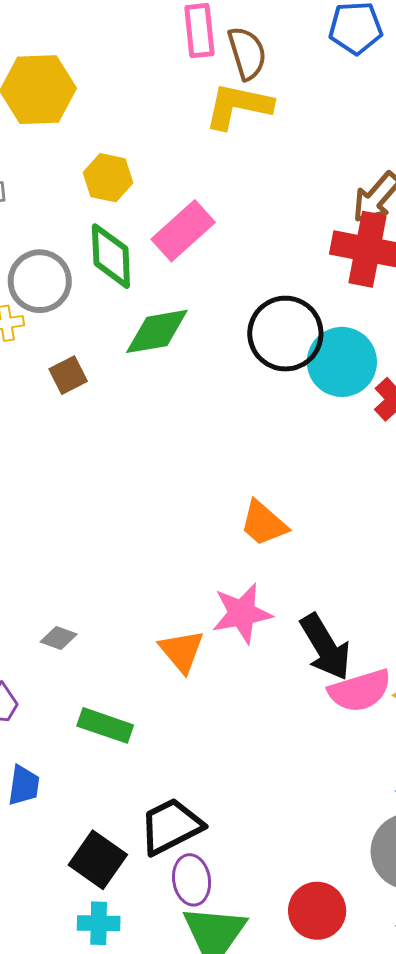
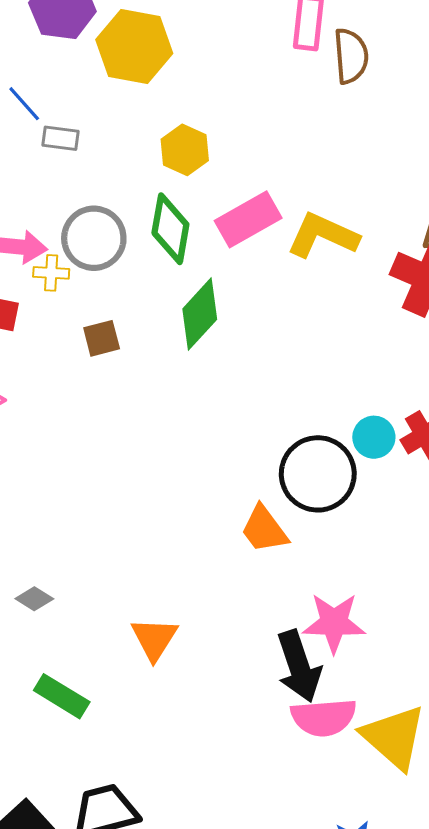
yellow L-shape: (238, 106) -> (323, 235), moved
green diamond: (157, 331) -> (200, 314), turned -50
black circle: (285, 334) -> (318, 474), moved
cyan circle: (342, 362) -> (374, 437), moved, size x0.6
pink star: (242, 613) -> (334, 623), moved

